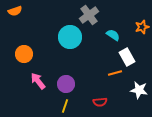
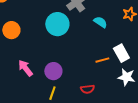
orange circle: (24, 54) -> (11, 30), moved
white rectangle: (127, 57) -> (121, 53), moved

